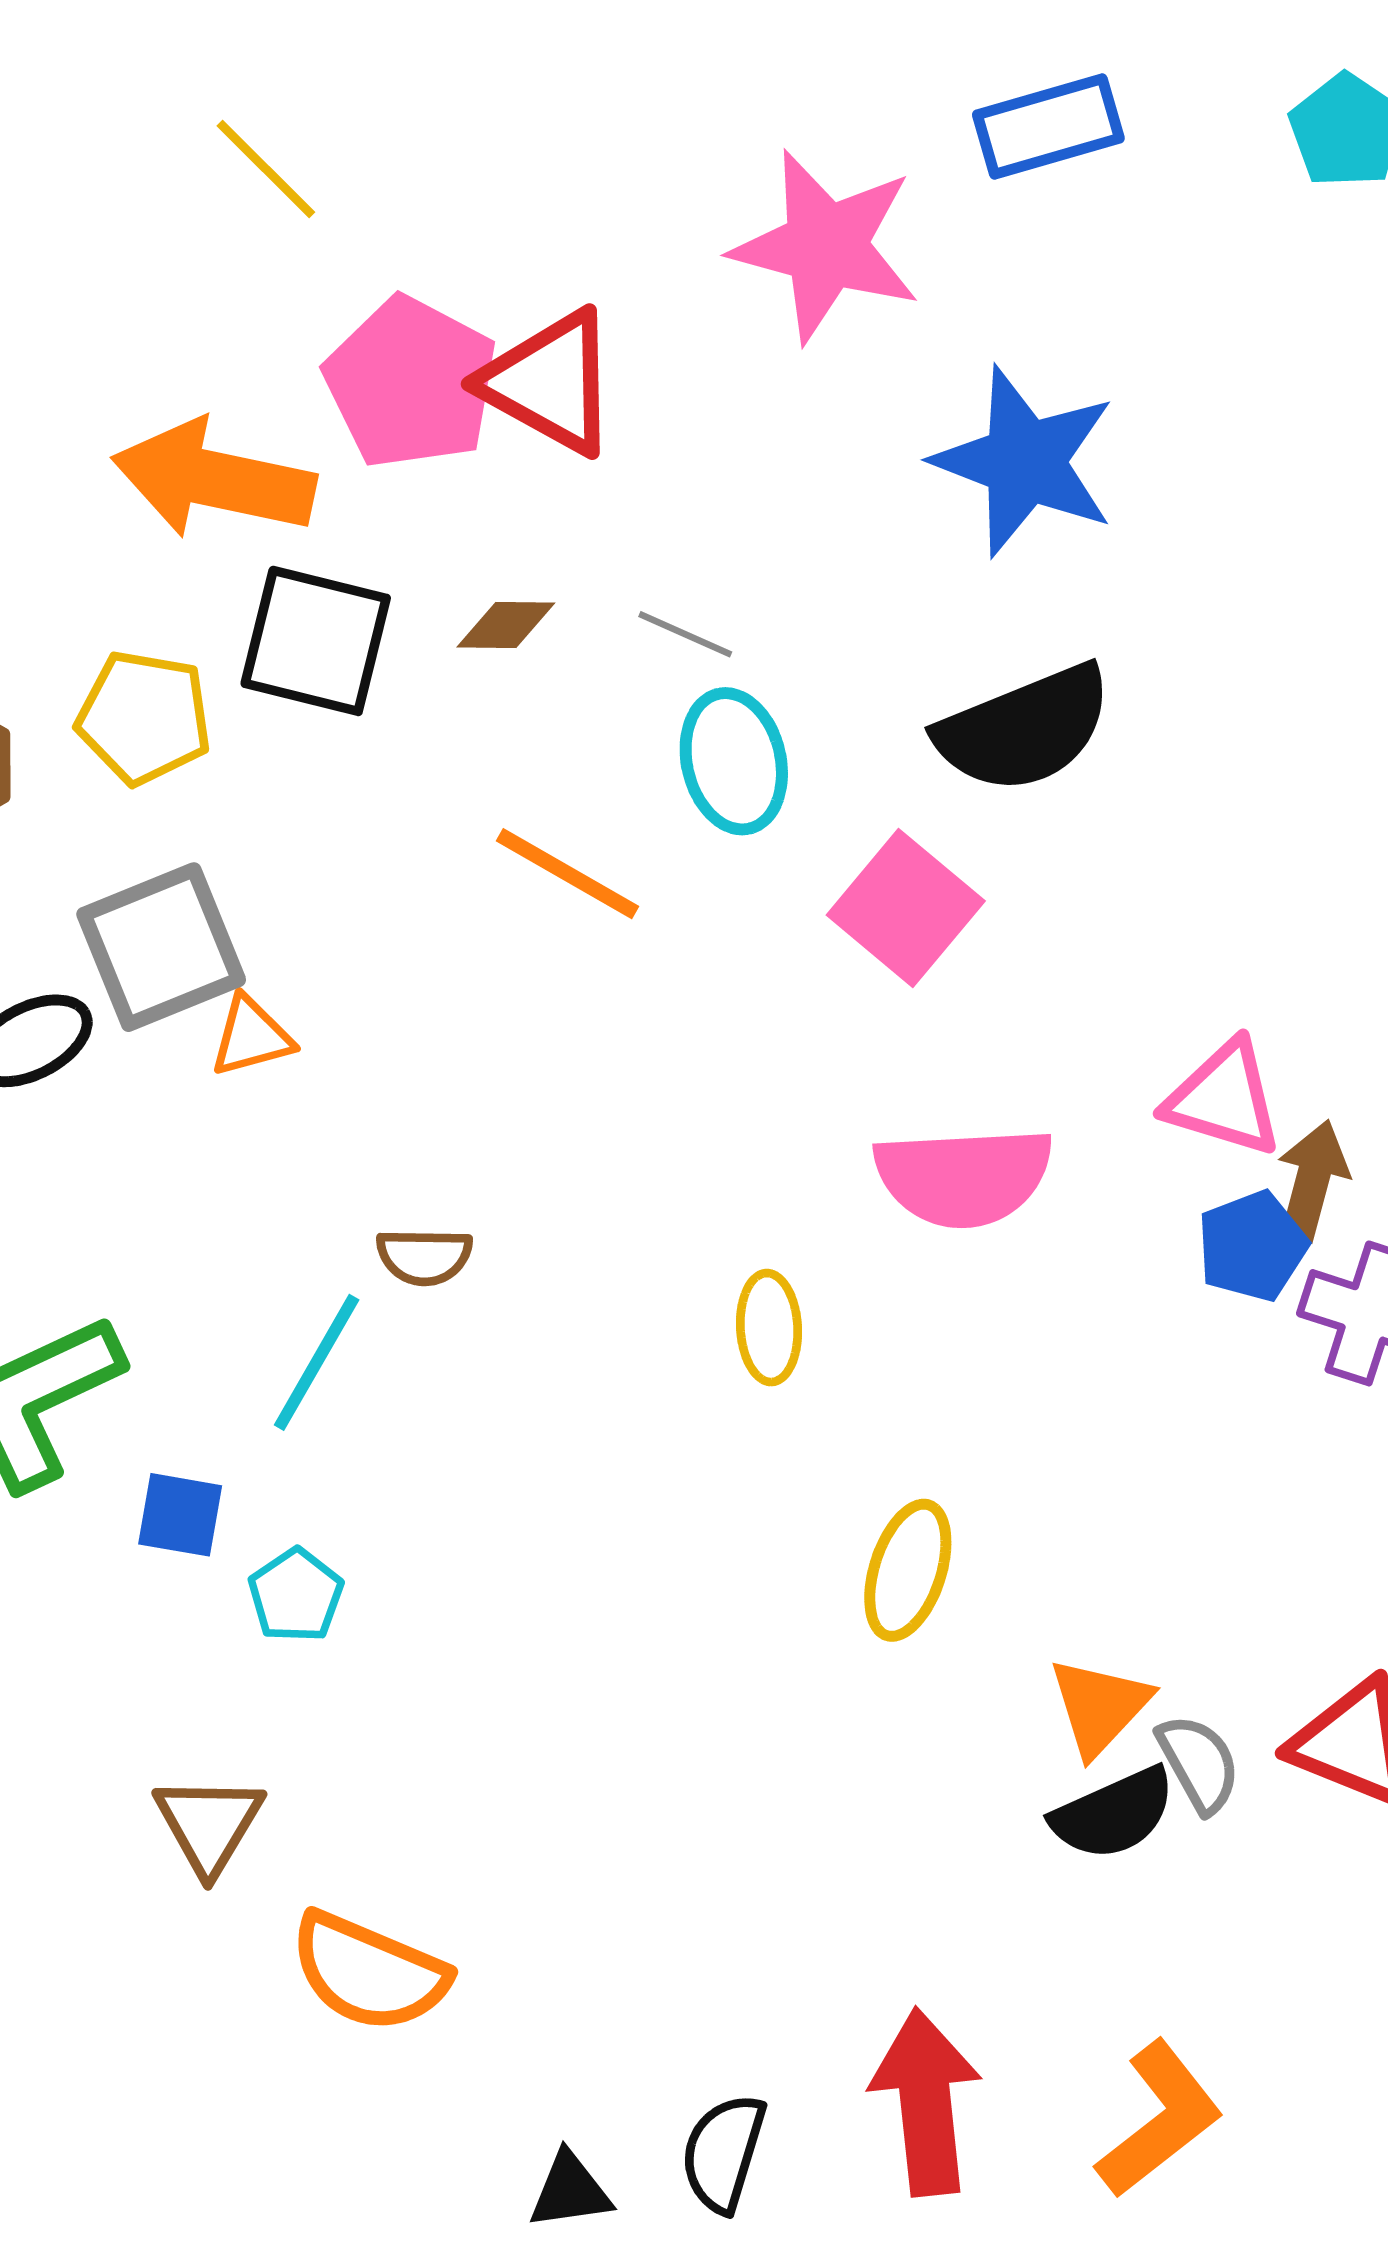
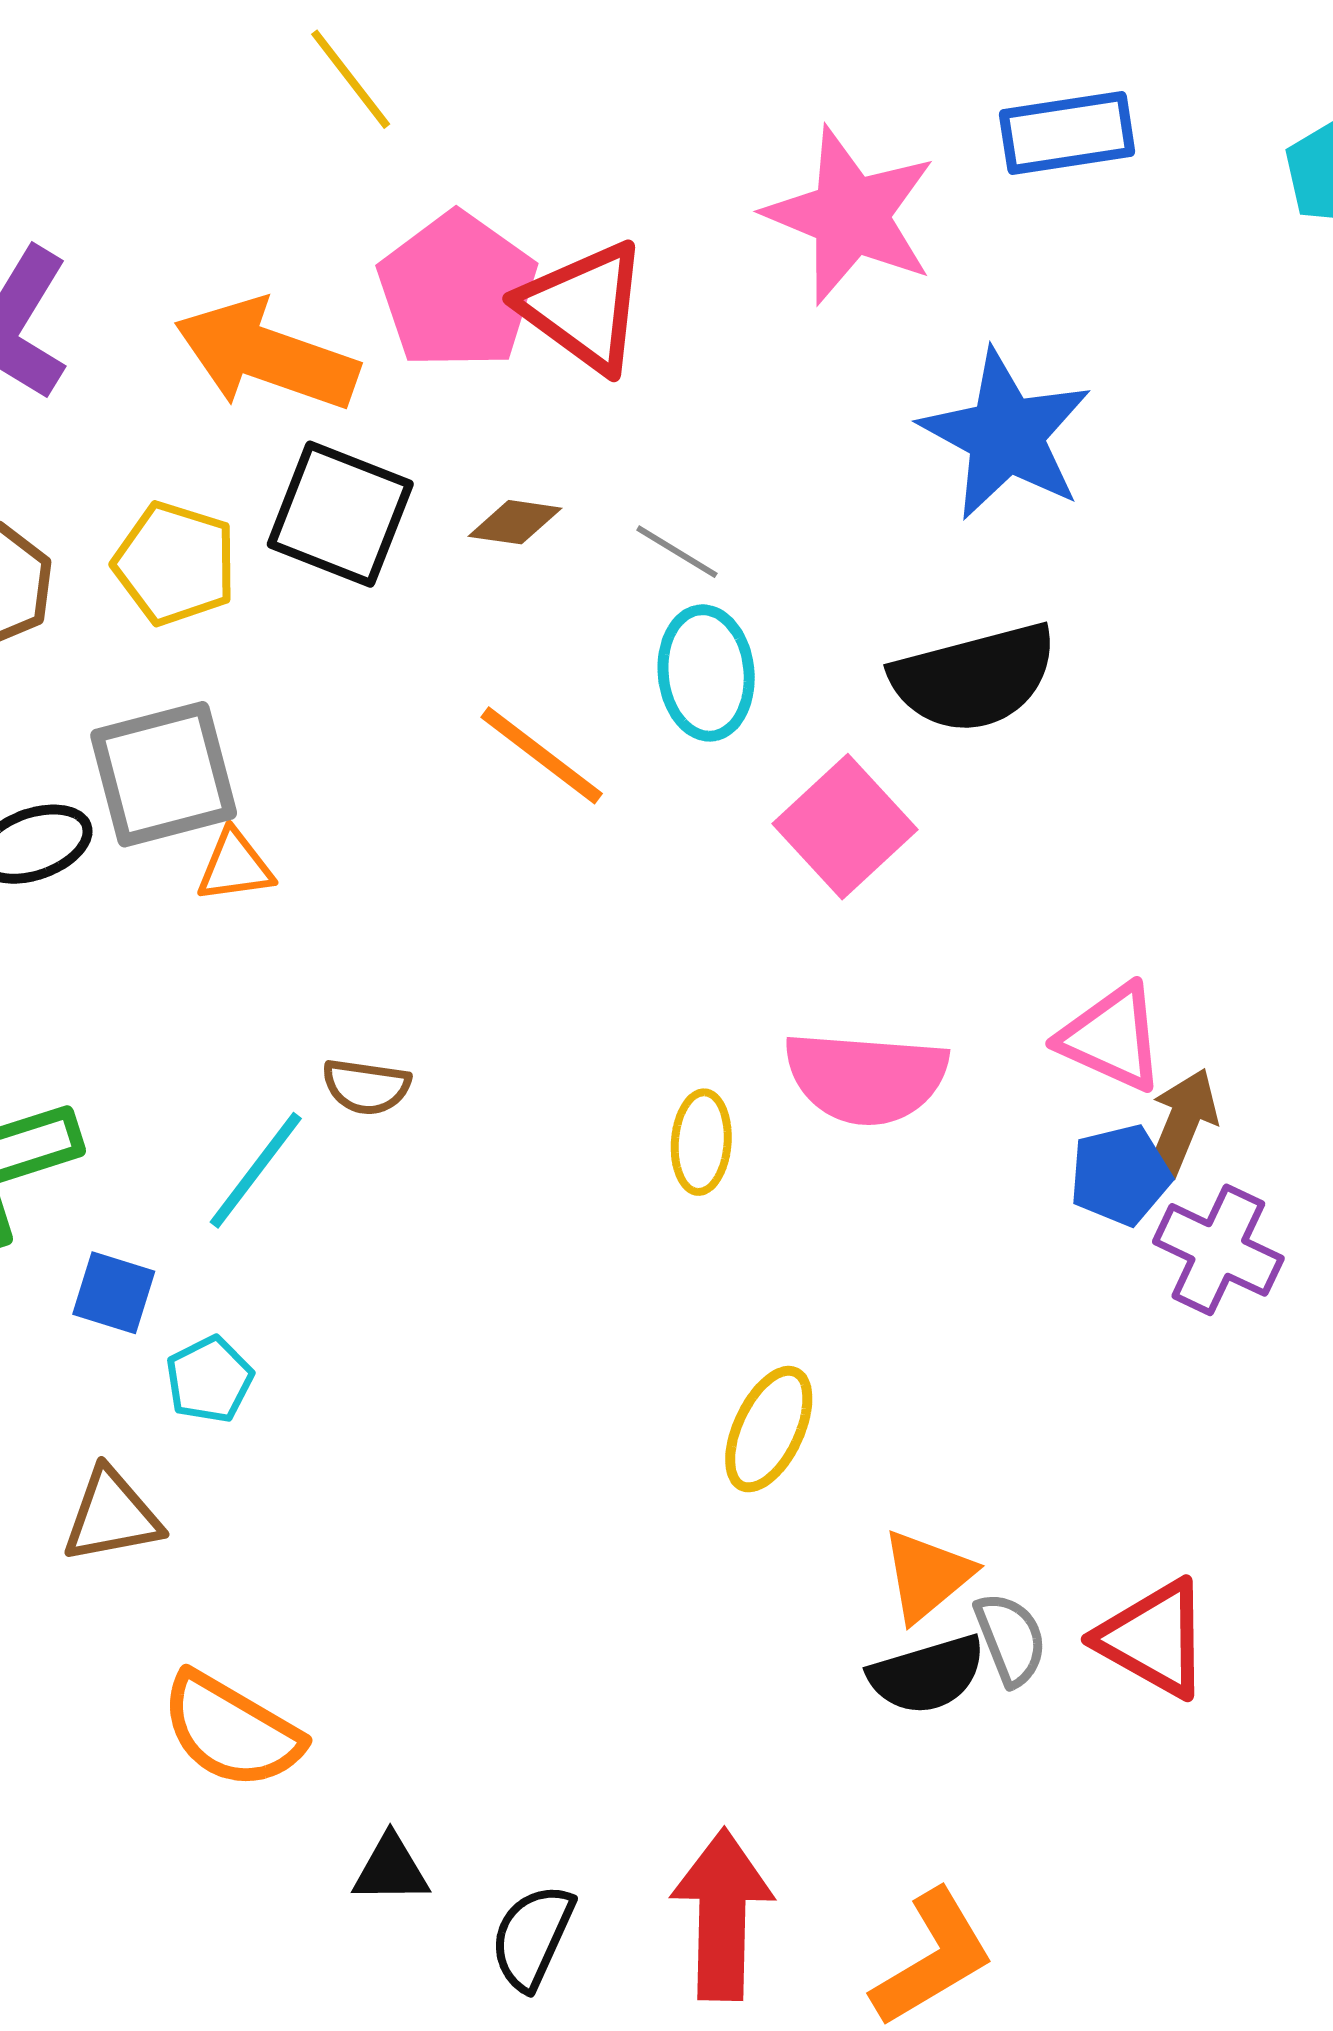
yellow ellipse: (769, 1328) -> (701, 1142), moved
brown triangle: (209, 1824) -> (112, 1516), moved, turned 41
black triangle: (570, 2191) -> (391, 1869), moved

